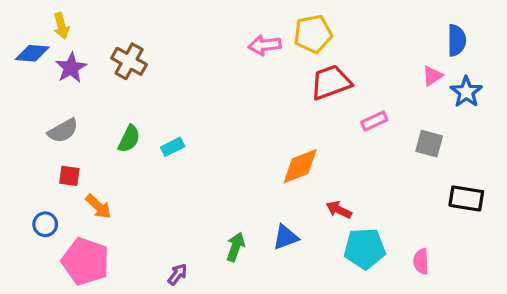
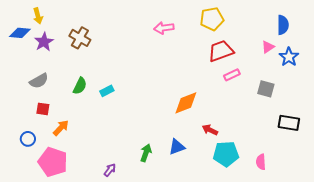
yellow pentagon: (313, 34) -> (212, 19), moved
red trapezoid: (331, 82) -> (221, 51), moved
orange arrow: (98, 207) -> (61, 128), turned -90

